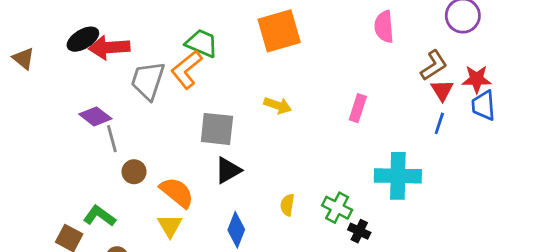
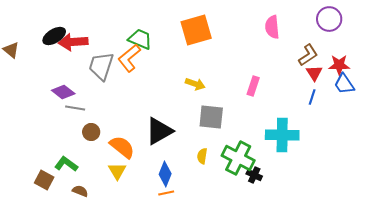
blue trapezoid: (484, 105) -> (344, 84), turned -30
gray square: (217, 129) -> (211, 117), moved
gray line: (112, 139) -> (75, 108), turned -66
black triangle: (228, 170) -> (159, 131), size x1.4
green cross: (337, 208) -> (238, 158), size x1.5

